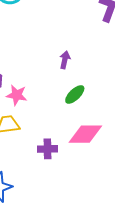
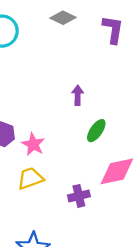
pink star: (17, 95) -> (33, 144), turned 30

